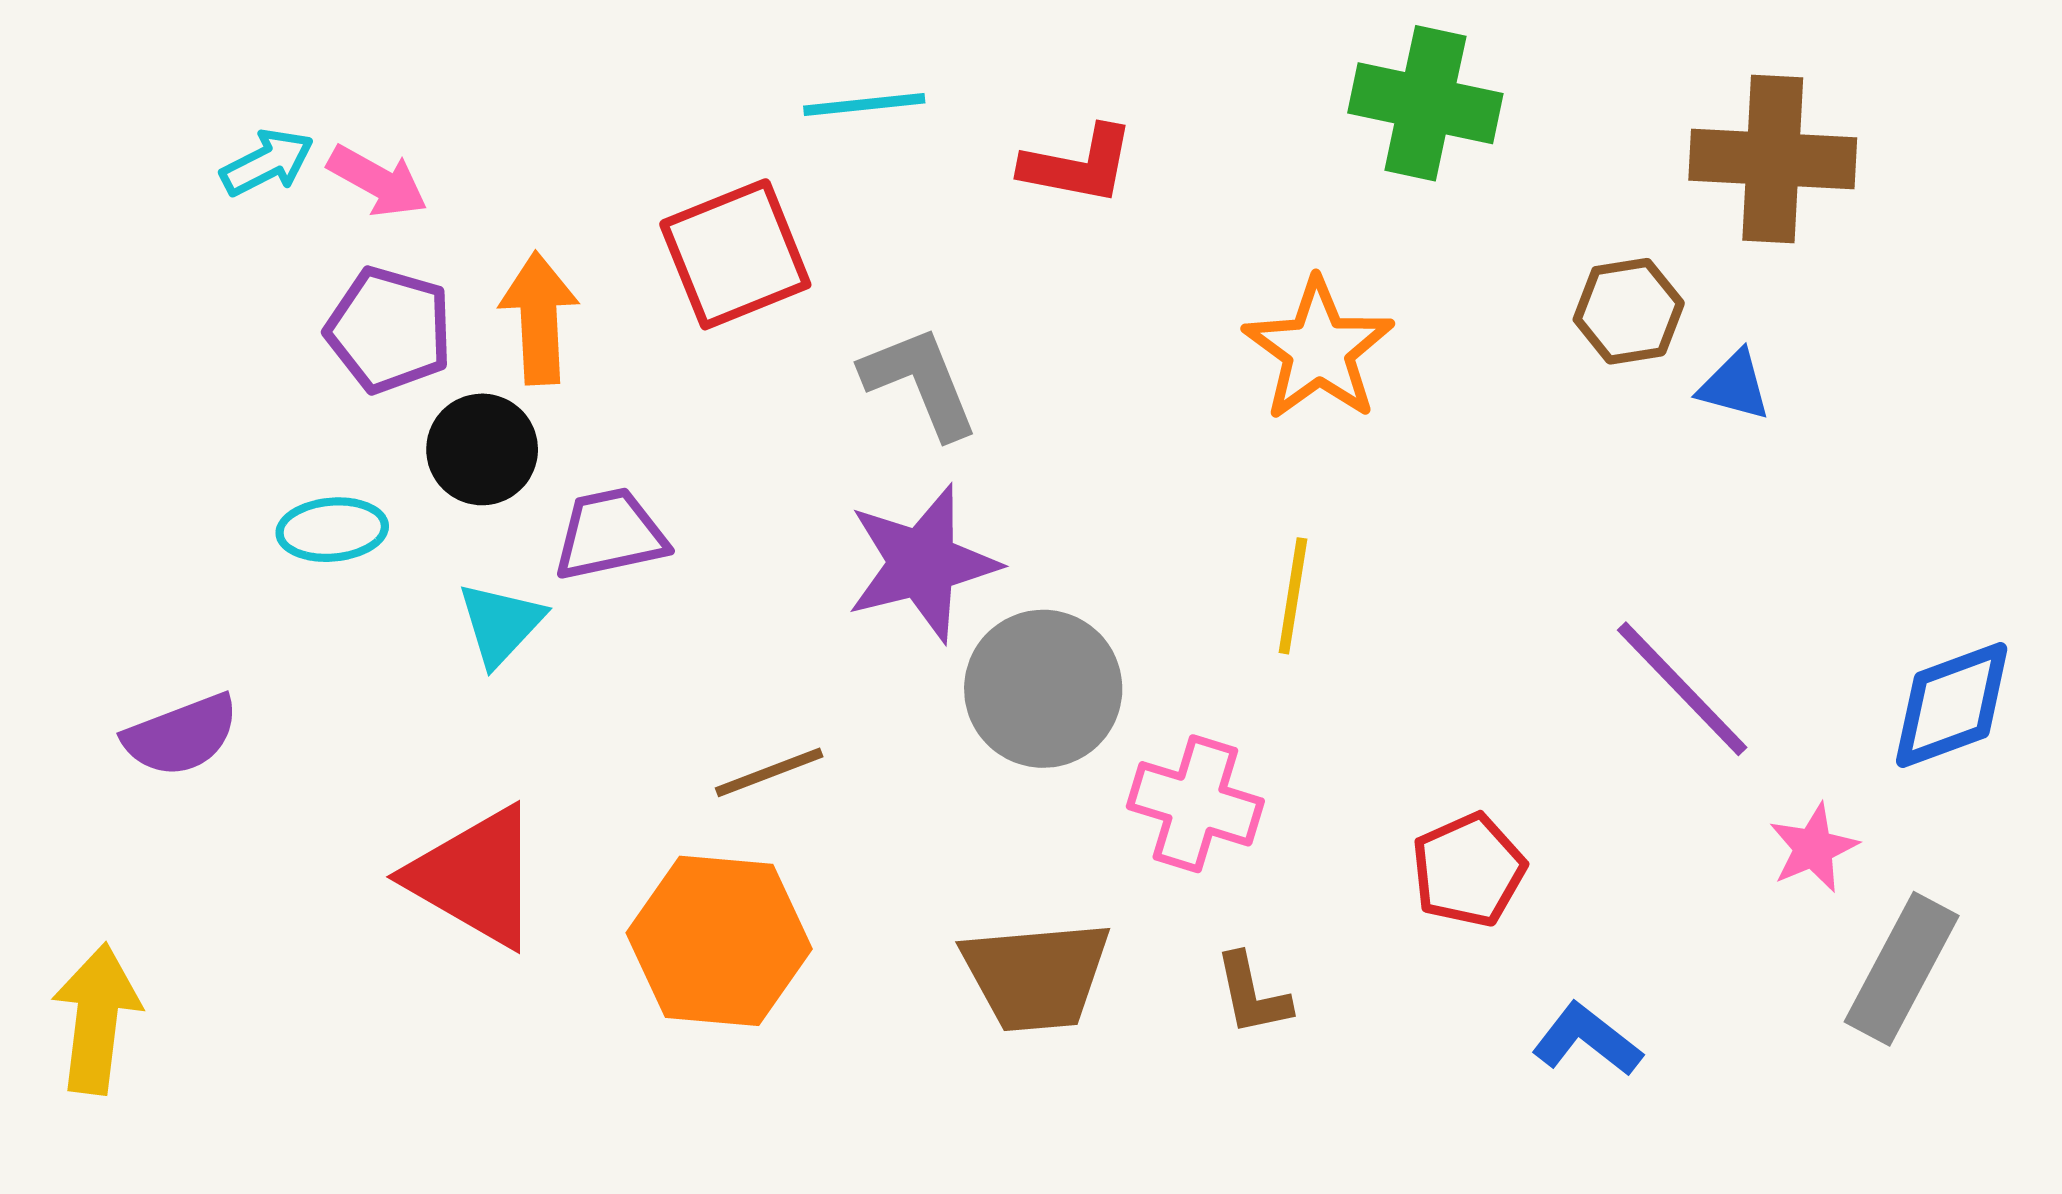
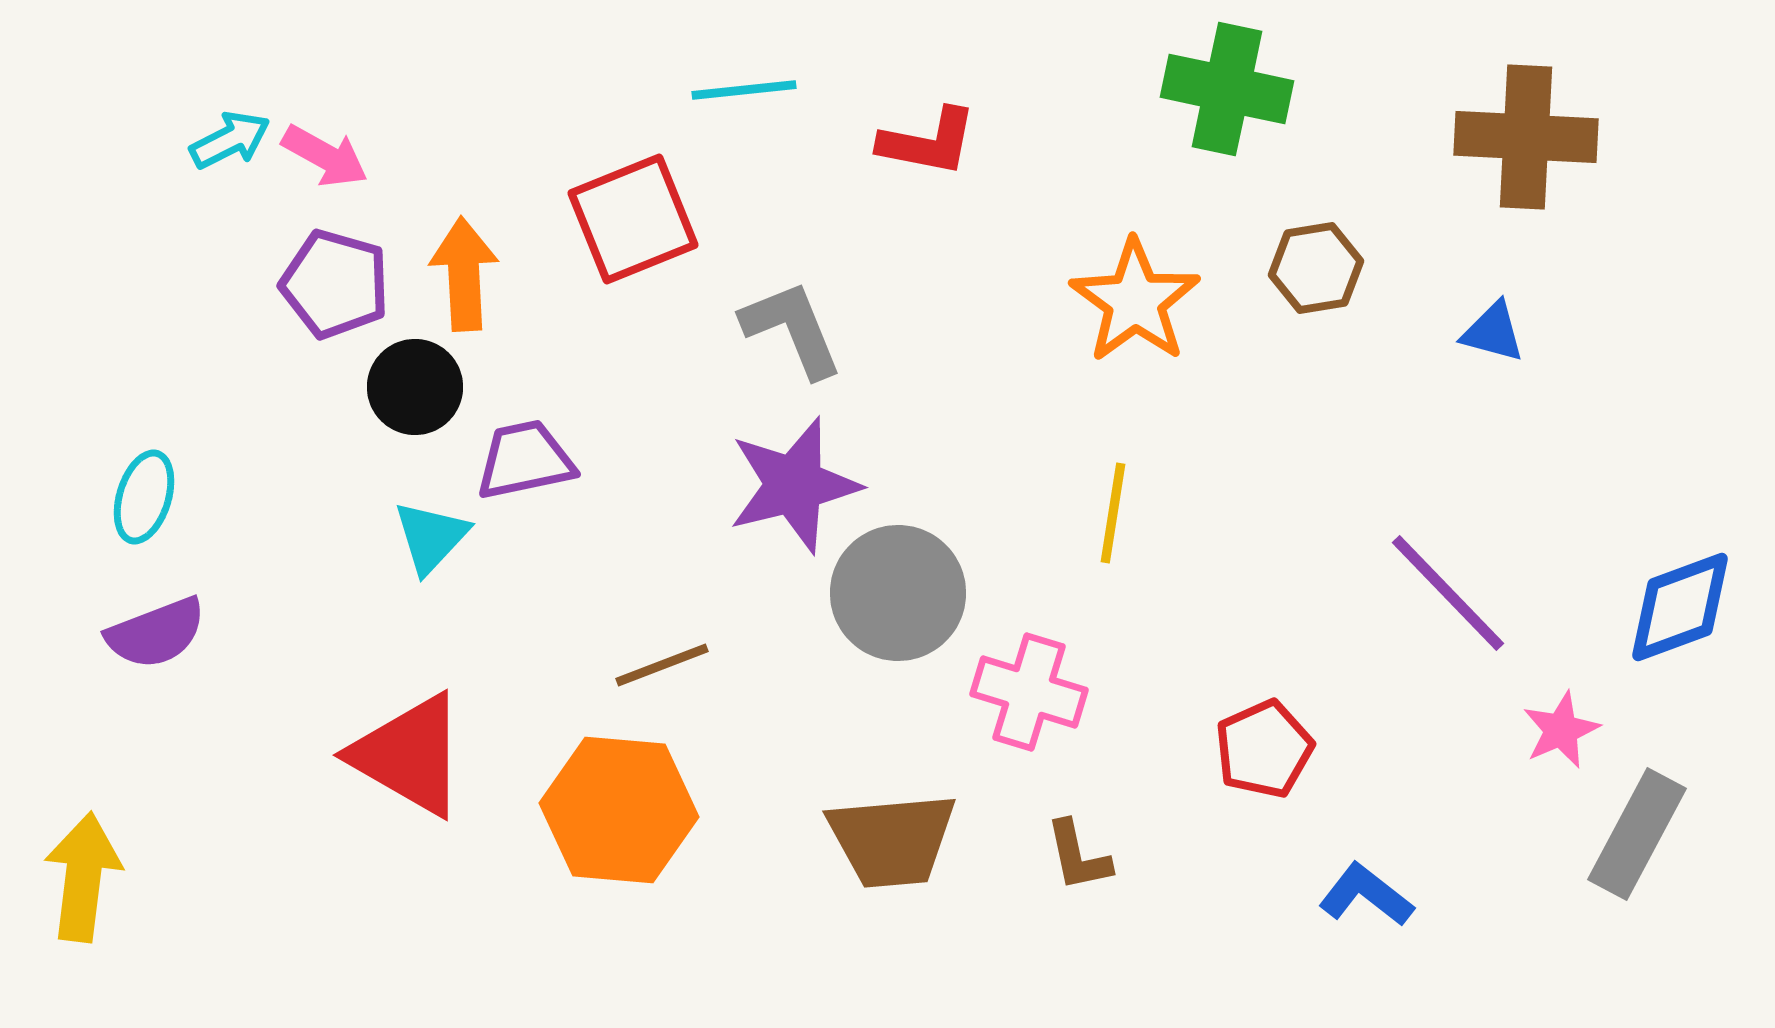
brown hexagon: (1629, 311) -> (1316, 268), moved
cyan ellipse: (332, 530) -> (144, 497), moved, turned -68

